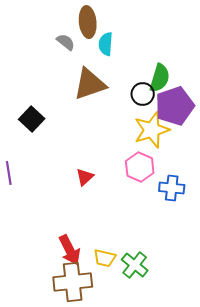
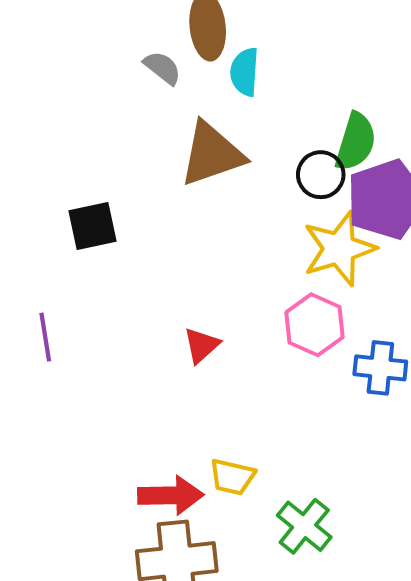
black square: (32, 119) -> (92, 226), turned 35
red arrow: (70, 250) -> (171, 495), turned -64
yellow trapezoid: (105, 258) -> (232, 477), moved

